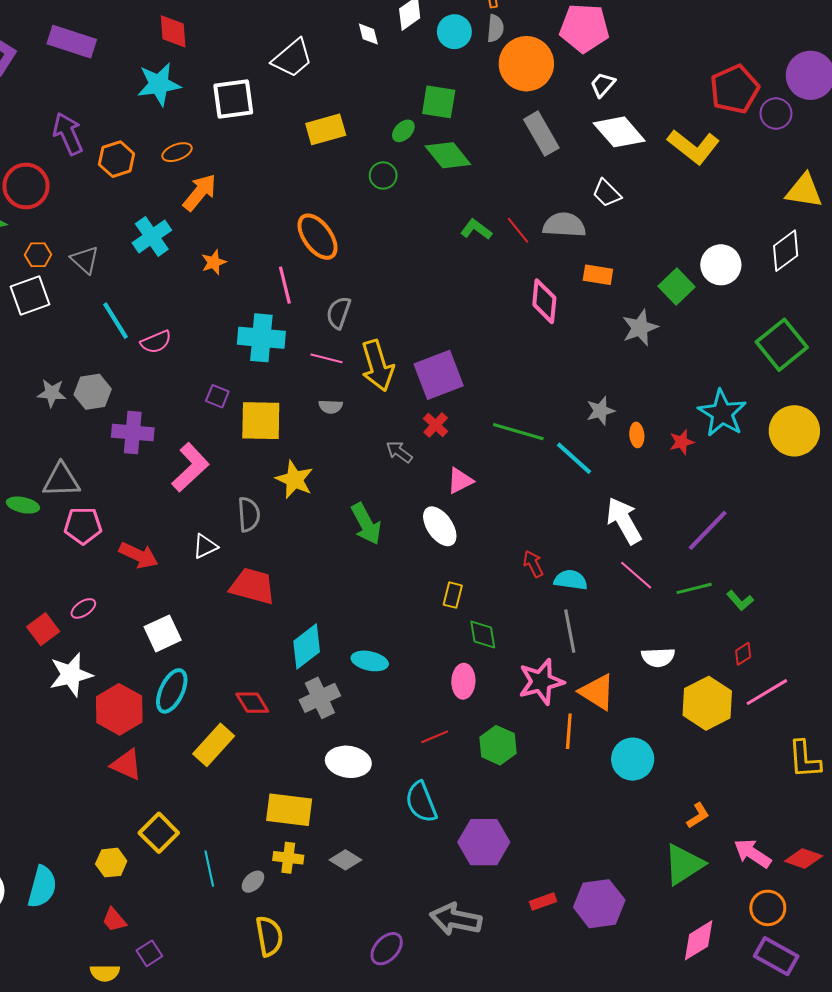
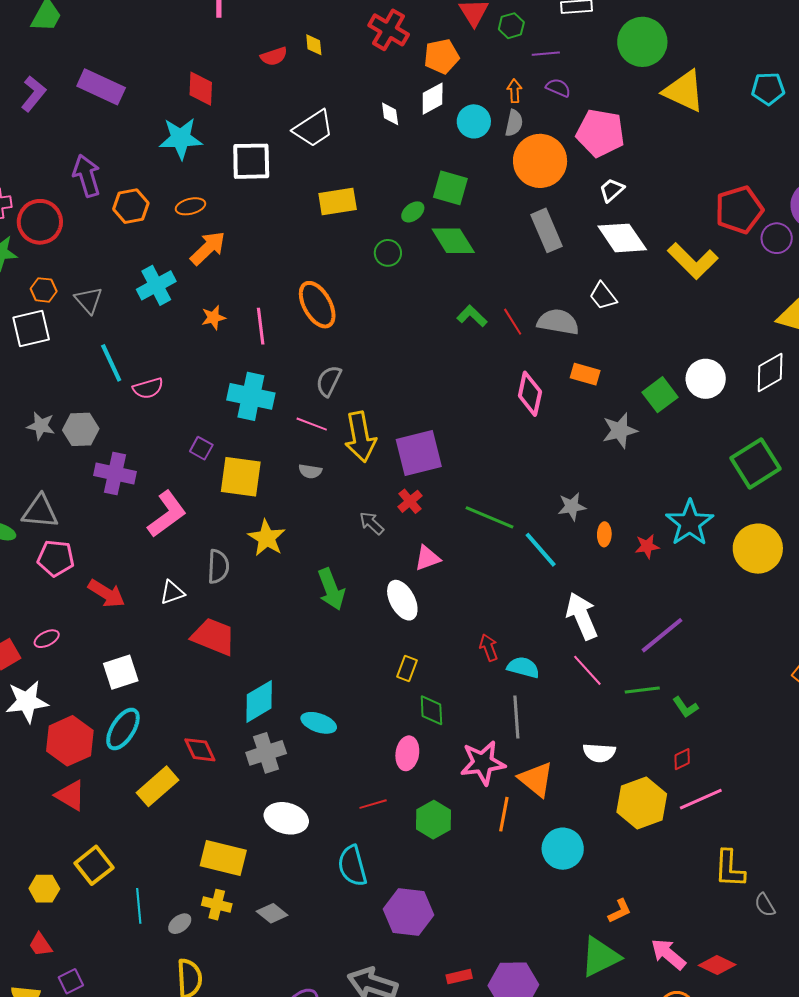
pink line: (285, 285) -> (261, 326), moved

